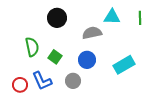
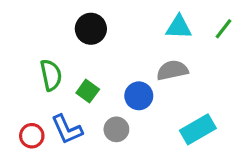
green line: (140, 18) -> (223, 29), turned 40
gray semicircle: (92, 33) -> (172, 70), moved
cyan rectangle: (124, 65) -> (198, 129), moved

